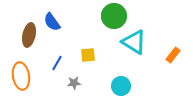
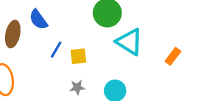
blue line: (57, 63) -> (56, 50), moved
gray star: (74, 83) -> (77, 87), moved

